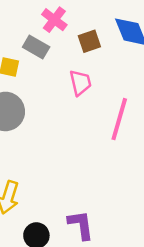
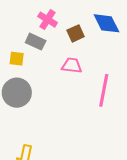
pink trapezoid: (80, 83) -> (72, 65), turned -65

